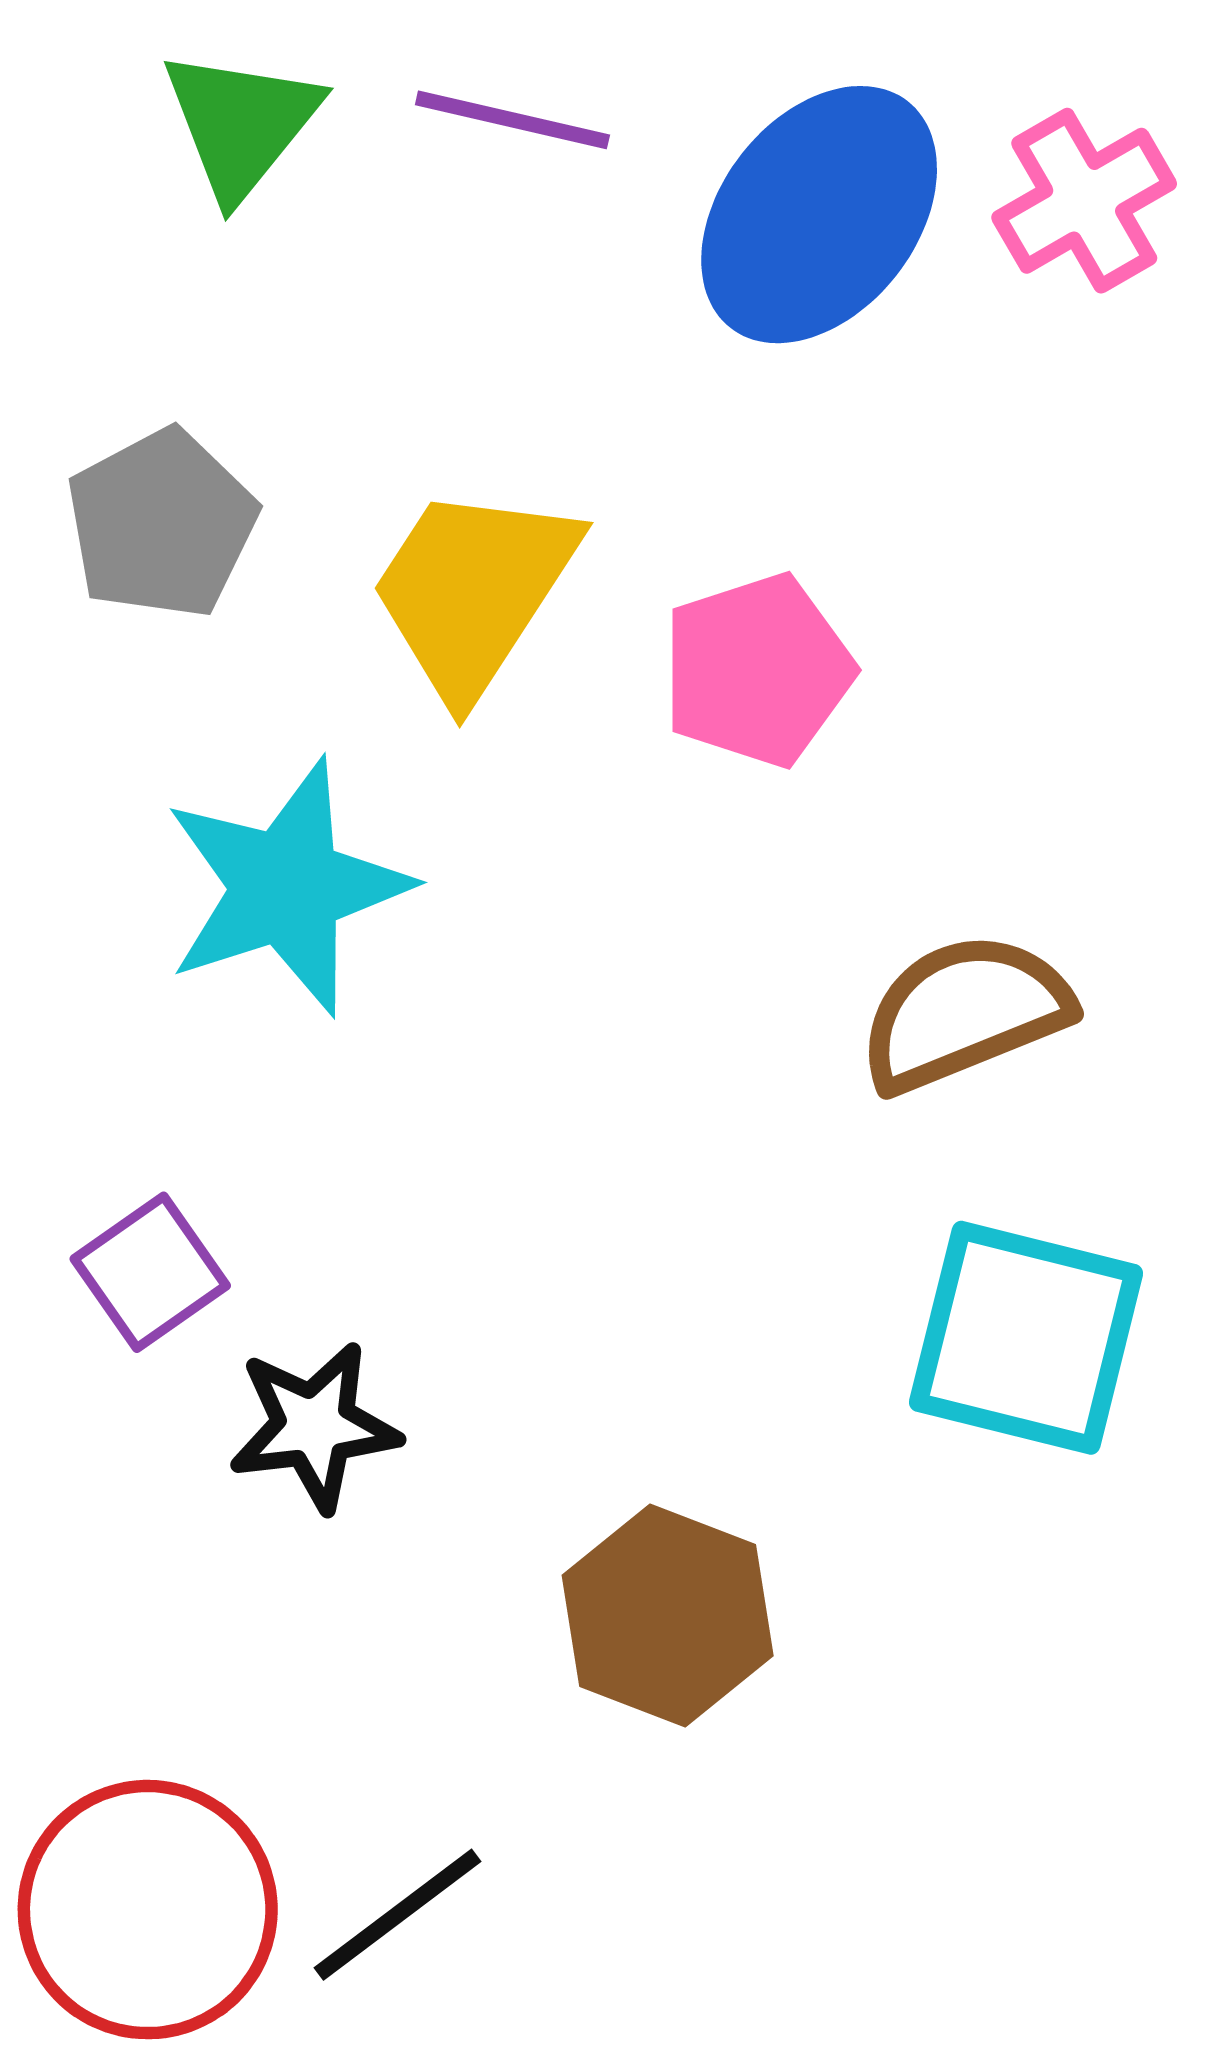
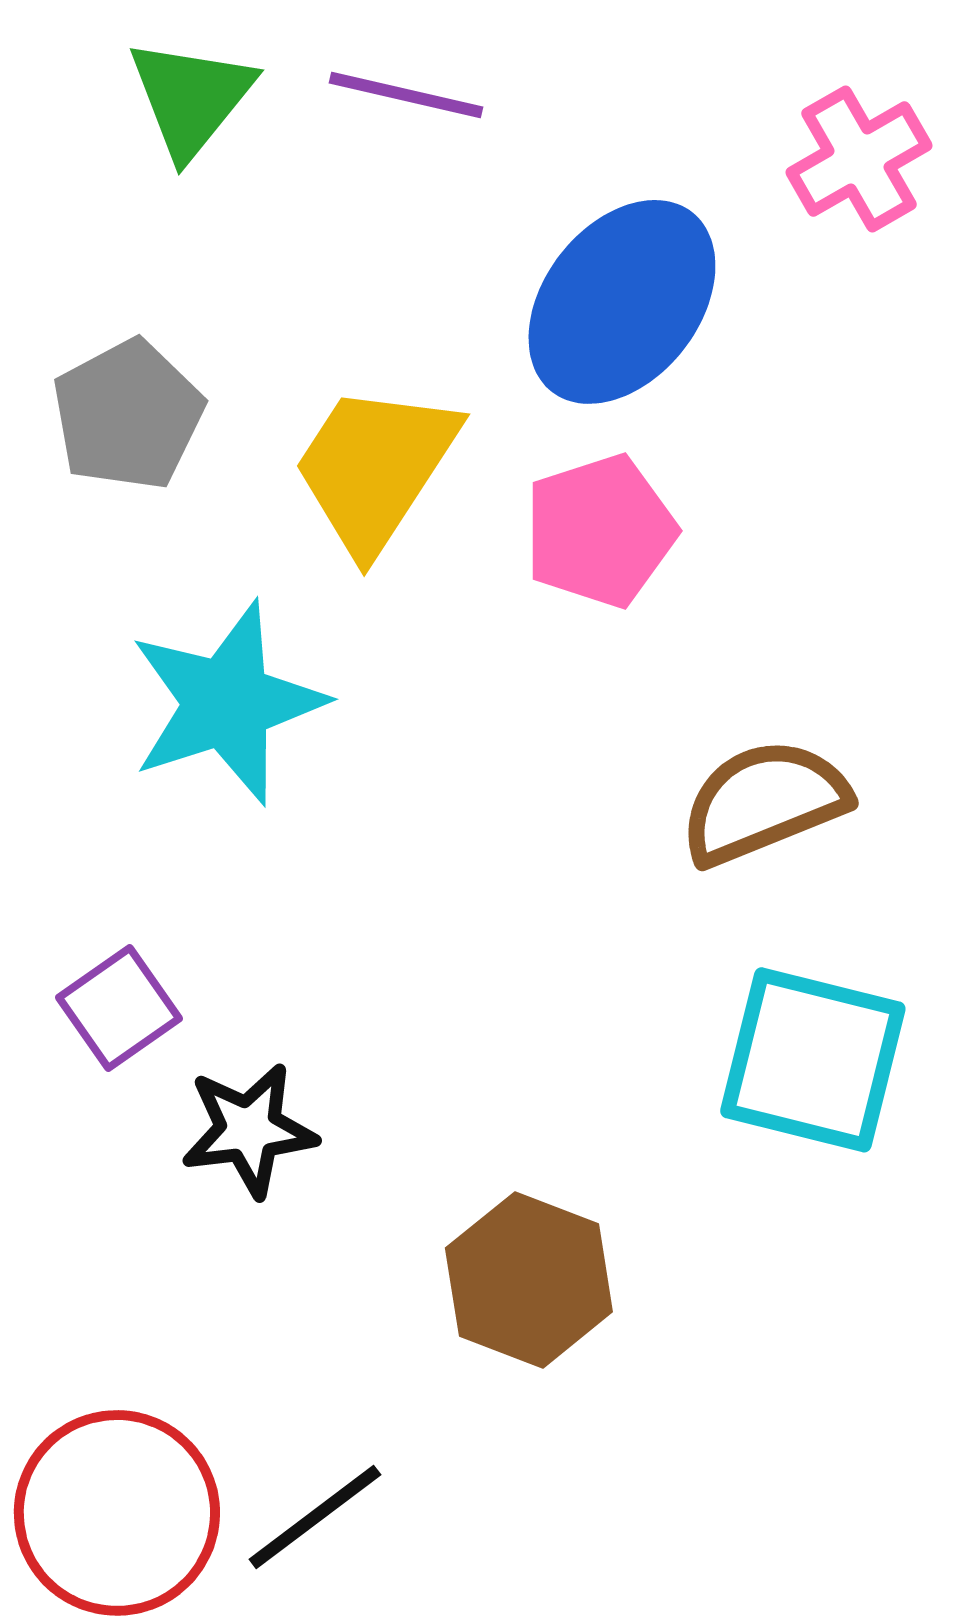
blue ellipse: (819, 215) -> (622, 302), moved

